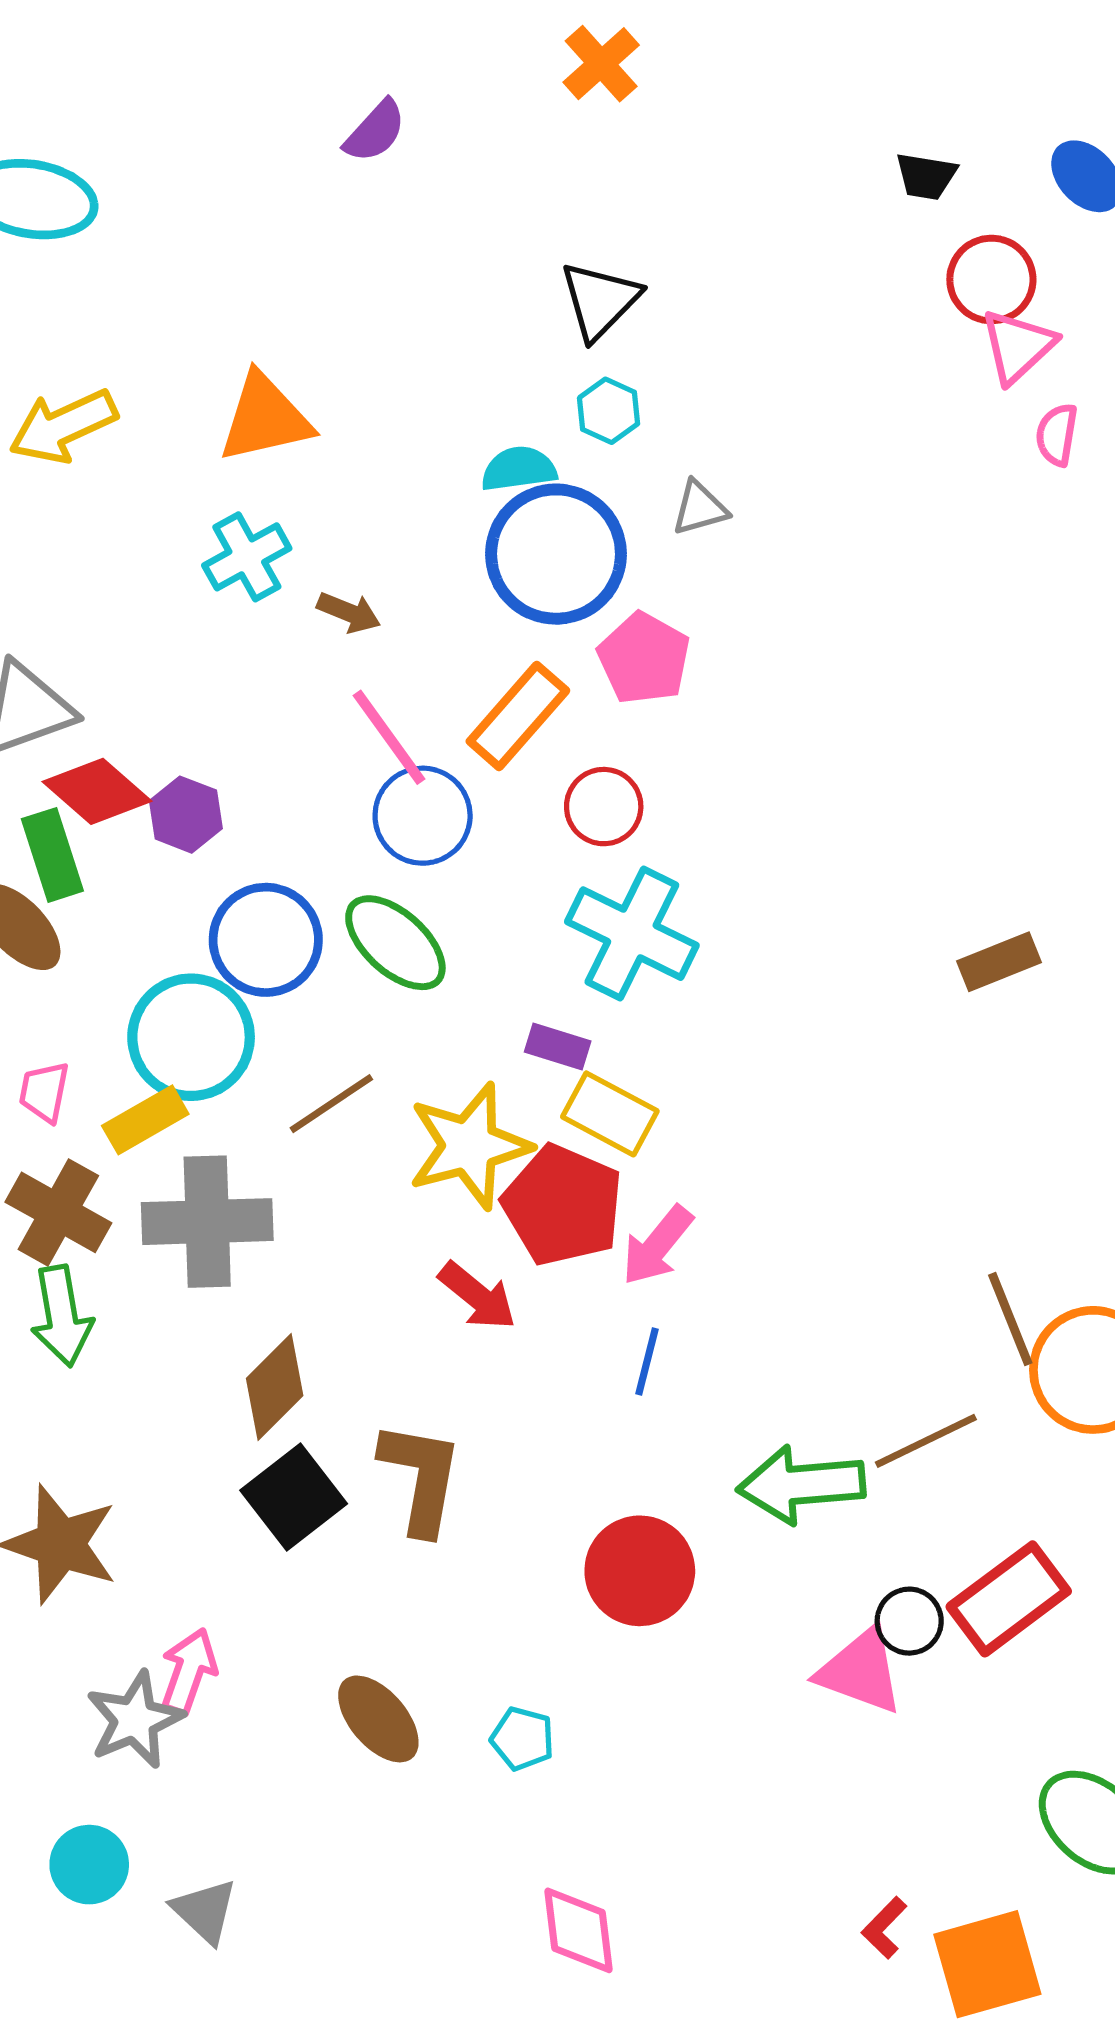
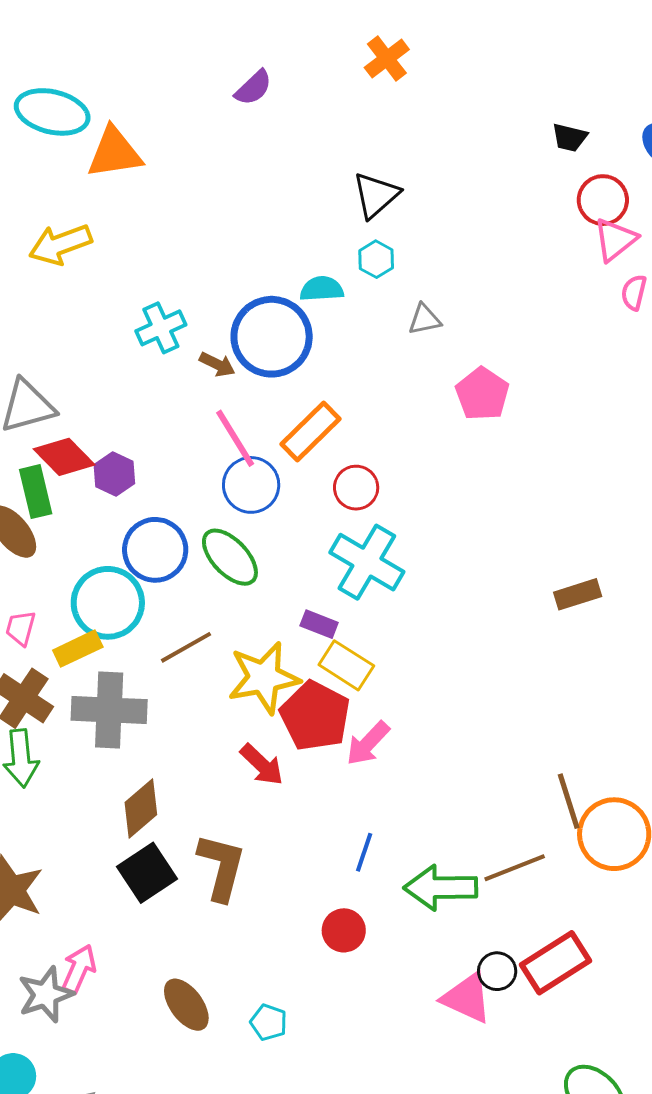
orange triangle: (265, 418) -> (114, 153), moved
blue circle: (556, 554) -> (272, 337), moved
pink pentagon: (644, 658) -> (482, 394), moved
blue line: (647, 1362) -> (364, 852), moved
red circle: (640, 1571) -> (344, 930), size x0.7

